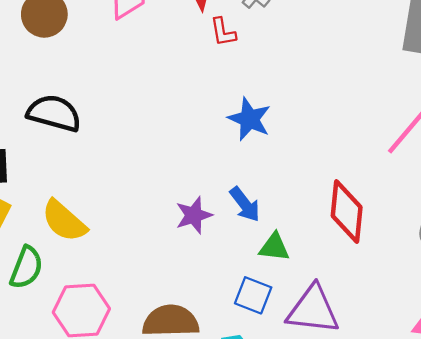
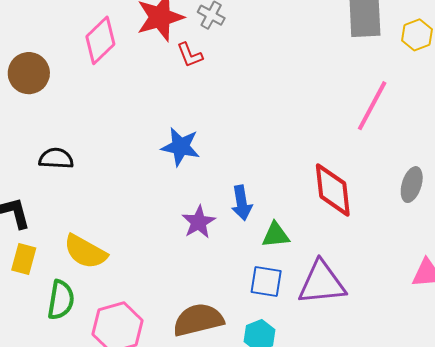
black semicircle: (54, 113) -> (56, 158), size x0.7
blue star: (249, 119) -> (181, 147), moved
blue arrow: (245, 204) -> (242, 203), turned 40

